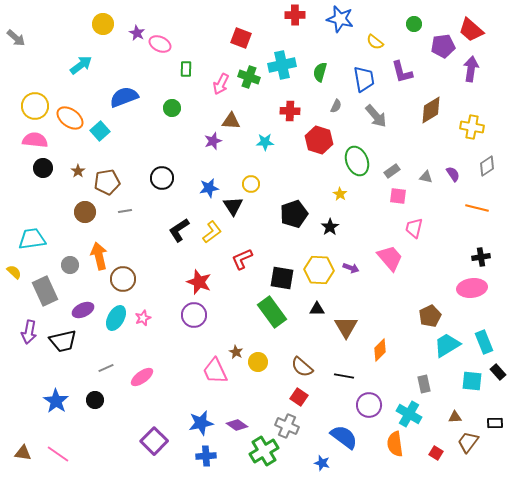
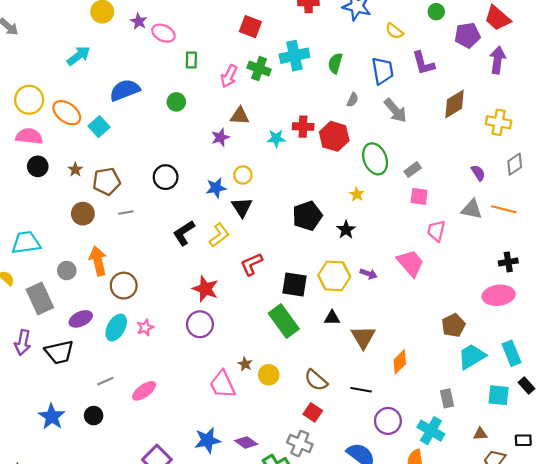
red cross: (290, 111) -> (303, 127), moved
gray triangle: (426, 177) -> (472, 209), moved, size x1.5
yellow circle: (251, 184) -> (243, 175), moved

